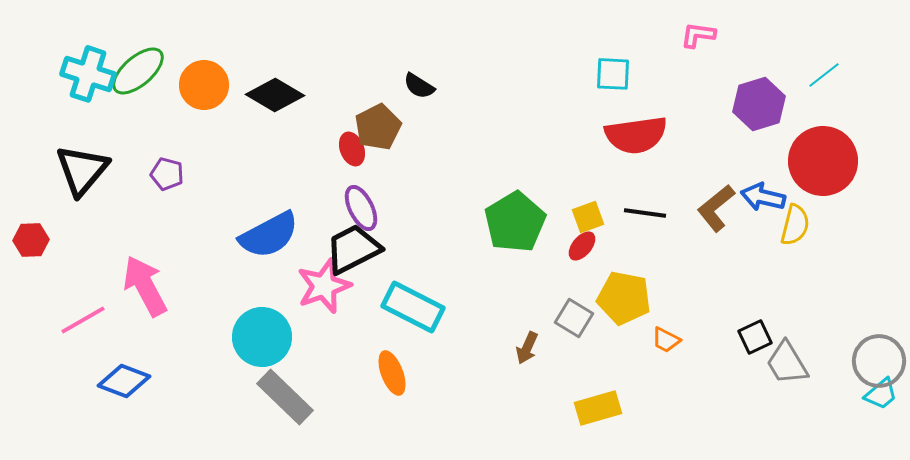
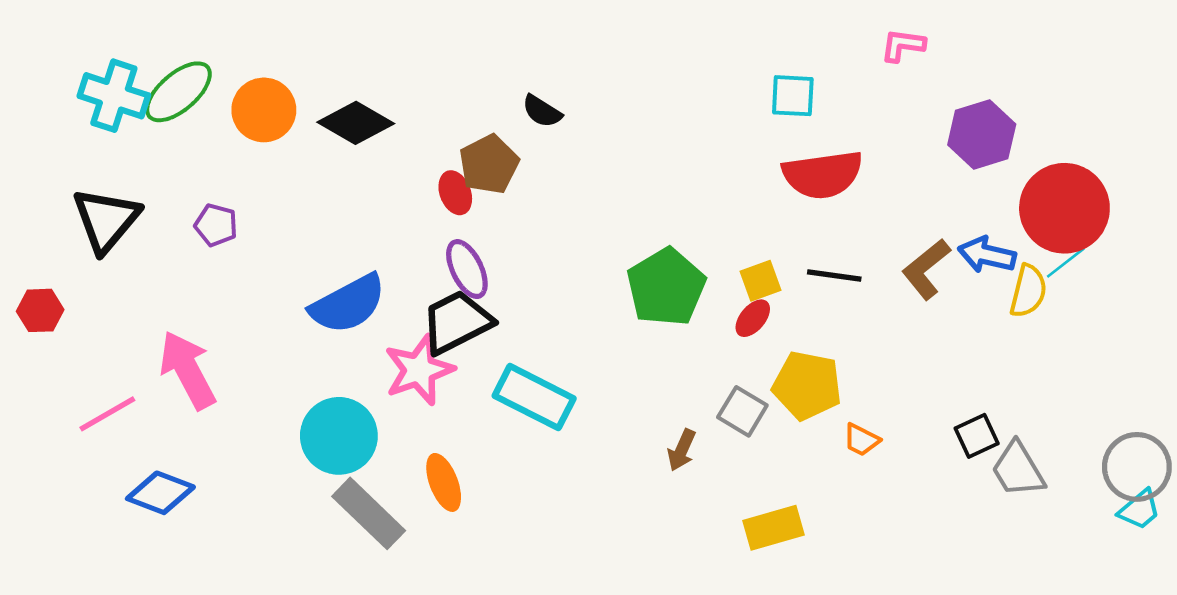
cyan line: (824, 75) -> (1066, 263), moved
orange ellipse: (392, 373) -> (444, 482), moved

